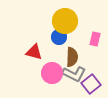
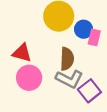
blue circle: (59, 37) -> (84, 29), moved
pink circle: (52, 73) -> (29, 78), moved

